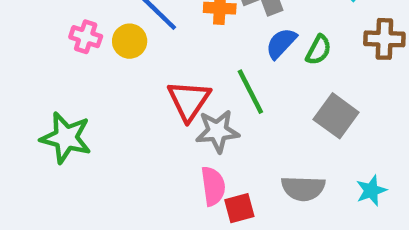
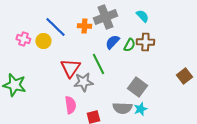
brown cross: (384, 39) -> (145, 42), moved
gray square: (336, 116) -> (137, 87), moved
pink semicircle: (213, 186) -> (70, 105), moved
cyan star: (371, 190) -> (140, 109), moved

